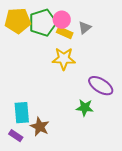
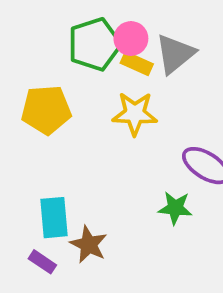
yellow pentagon: (18, 21) -> (46, 110), moved
gray triangle: (85, 28) -> (175, 54), size x1.6

